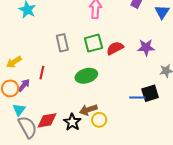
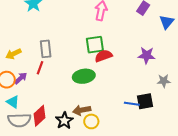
gray rectangle: (62, 43) -> (46, 49), moved
red semicircle: (115, 48) -> (103, 56), moved
cyan triangle: (19, 110) -> (13, 102), turned -40
red diamond: (47, 120) -> (39, 116), turned -40
gray semicircle: (28, 127) -> (19, 120), turned 110

